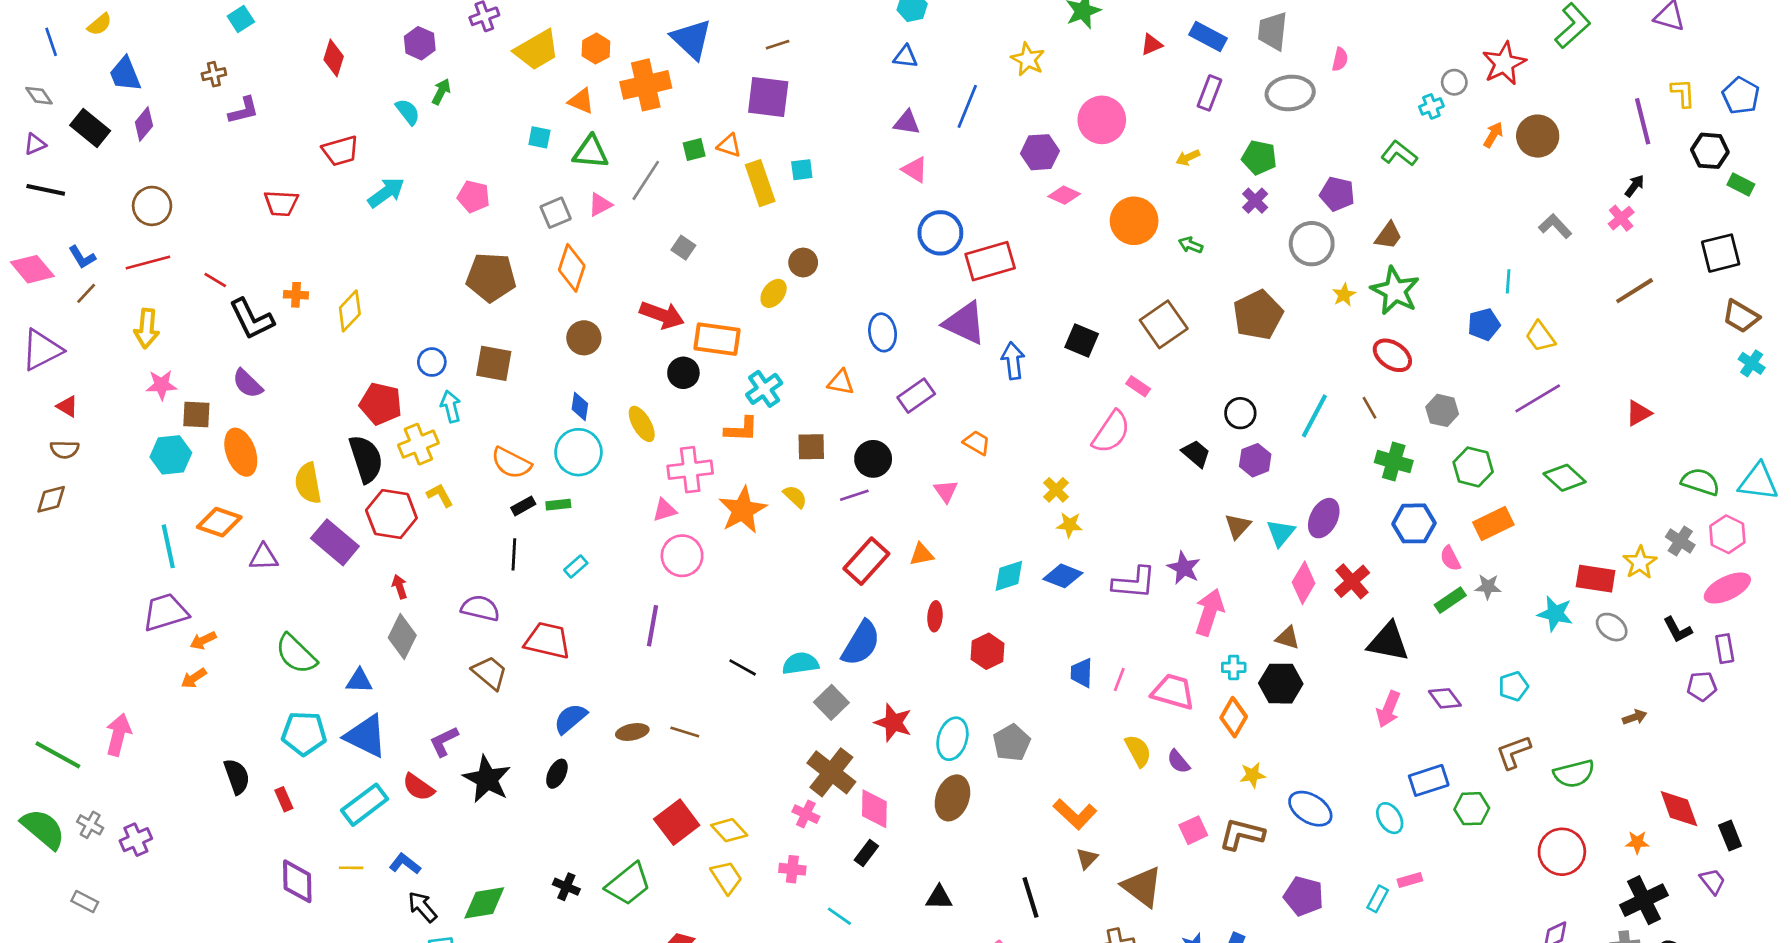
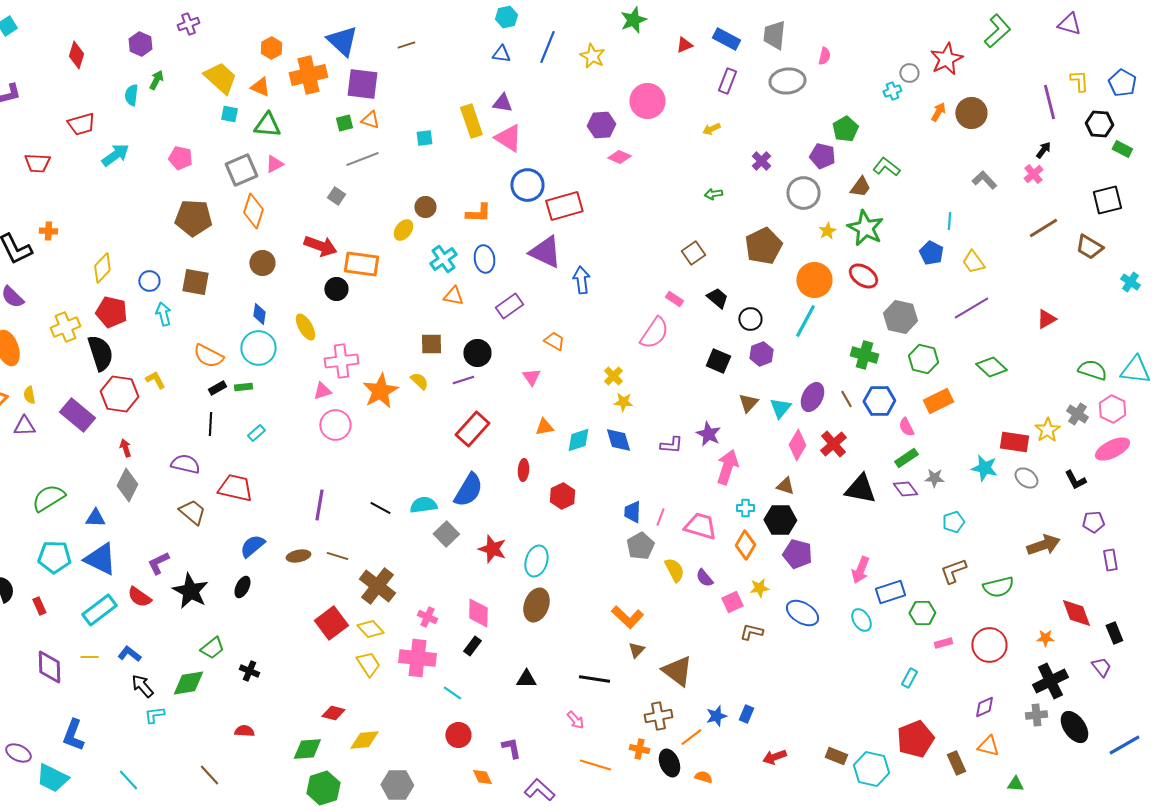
yellow trapezoid: (537, 50) -> (220, 78), moved, turned -108
purple square: (768, 97) -> (362, 84), moved
blue line: (967, 106) -> (547, 47), moved
cyan semicircle: (408, 112) -> (131, 95), turned -135
green L-shape: (1399, 154) -> (886, 167), moved
green pentagon: (1259, 158) -> (845, 129), moved, turned 30
pink triangle: (915, 170) -> (508, 138), size x1.4
gray line: (646, 180) -> (362, 159), moved, turned 36
yellow rectangle: (760, 183) -> (471, 121), moved
gray square: (556, 213) -> (241, 170), size x1.4
orange circle: (1134, 221) -> (814, 280), moved
green arrow: (1191, 245) -> (713, 194), turned -30
yellow diamond: (350, 311) -> (102, 268), moved
brown trapezoid: (1741, 316) -> (1089, 247), moved
brown square: (1164, 324) -> (693, 253), size x0.7
blue pentagon: (1484, 324) -> (931, 253), turned -30
black square: (1082, 341) -> (718, 361), moved
cyan cross: (764, 389) -> (443, 259), moved
brown line: (1370, 408) -> (846, 399), moved
gray hexagon: (1442, 410) -> (900, 317), size x1.4
orange L-shape: (741, 429) -> (478, 213), moved
yellow cross: (418, 444) -> (65, 327), moved
black trapezoid: (1196, 454) -> (717, 298), moved
yellow semicircle: (308, 483) -> (29, 395), moved, size x0.6
orange triangle: (922, 554) -> (544, 427), moved
blue diamond: (1063, 576) -> (618, 440), turned 52
purple L-shape: (1134, 583) -> (671, 445), size x0.7
gray star: (1488, 587) -> (934, 478), moved
purple line: (652, 626) -> (319, 505), moved
purple rectangle: (1725, 649) -> (1110, 560), moved
green semicircle: (296, 654) -> (48, 498), turned 104
purple diamond: (1445, 698) -> (905, 489), moved
pink arrow: (1388, 709) -> (860, 570), moved
brown arrow: (1635, 717) -> (1043, 545), size x1.8
gray pentagon: (1012, 743) -> (640, 546), moved
brown cross: (831, 772) -> (377, 586), moved
pink square: (1193, 830) -> (732, 602), moved
brown L-shape: (1242, 834) -> (751, 632), size x0.7
pink cross: (792, 869) -> (417, 658), size x1.8
pink rectangle: (1410, 880) -> (943, 643), moved
green trapezoid: (628, 884) -> (212, 648), moved, size x0.7
purple pentagon: (1304, 896) -> (797, 554), moved
black line: (1031, 897) -> (594, 679), turned -64
cyan rectangle: (1378, 899) -> (909, 678), moved

